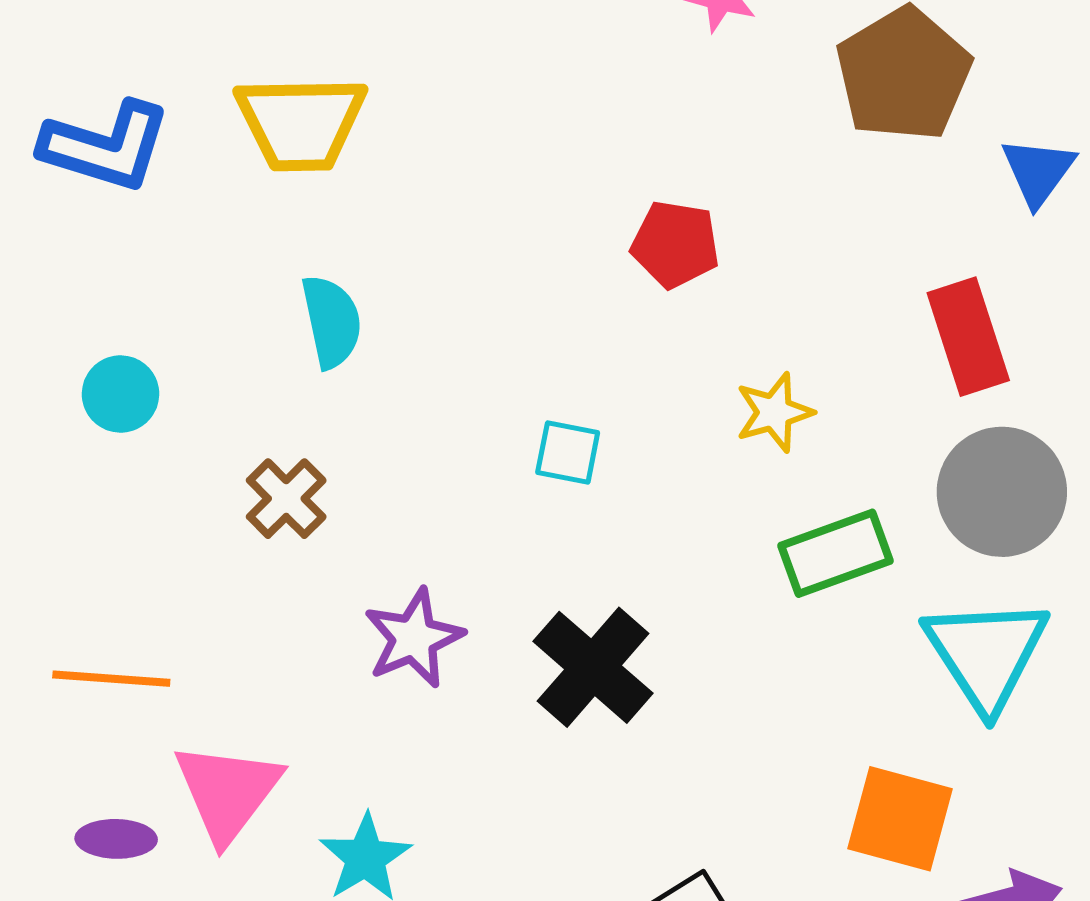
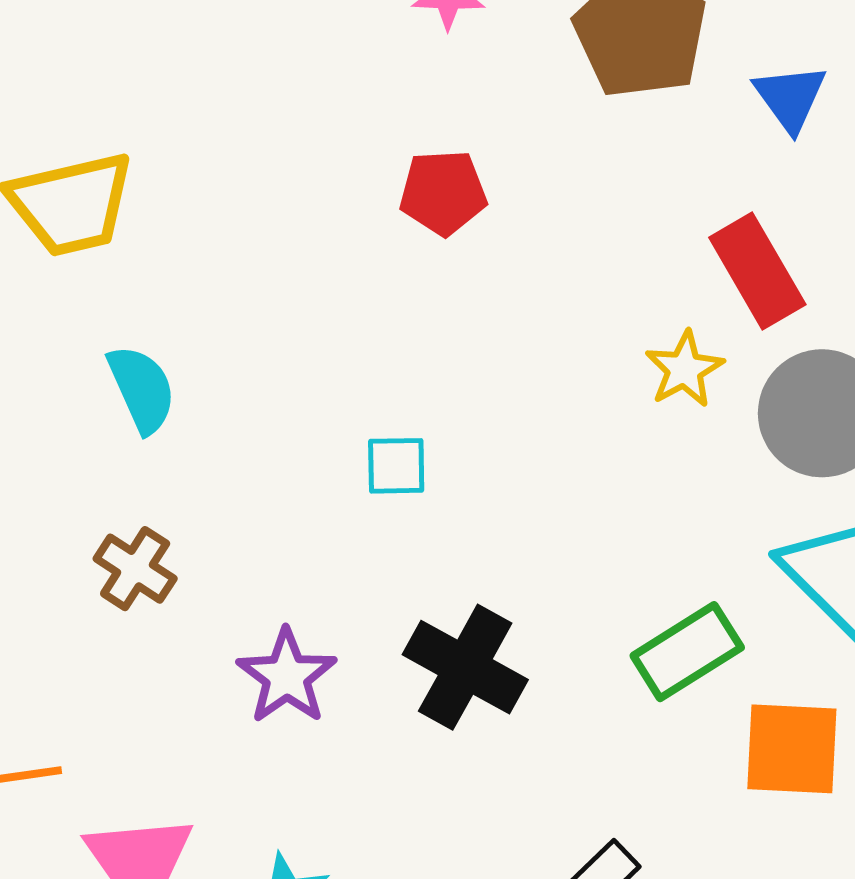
red pentagon: (675, 244) -> (443, 192), moved
yellow star: (774, 412) -> (684, 369), moved
green rectangle: (835, 553) -> (687, 652), moved

